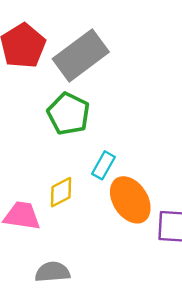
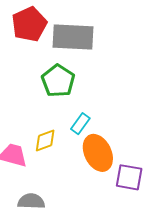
gray rectangle: (81, 55) -> (73, 37), turned 33

